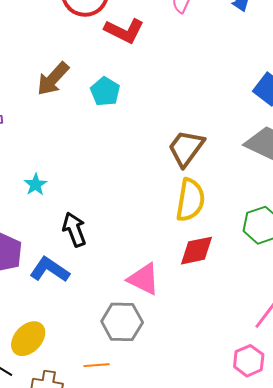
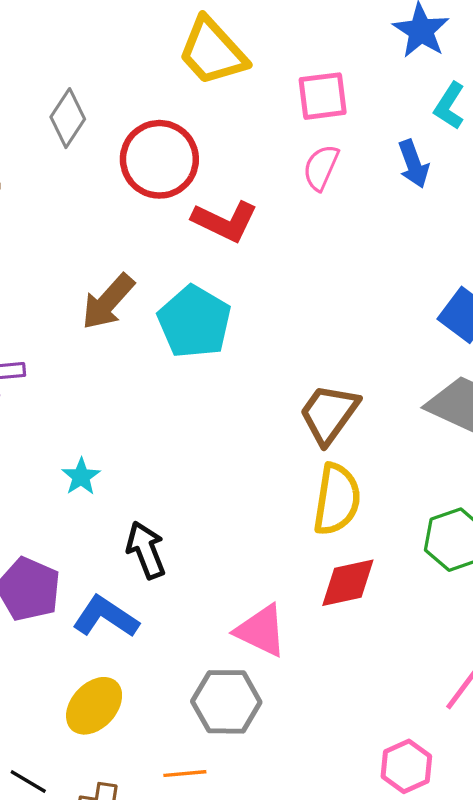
cyan pentagon: (105, 92) -> (194, 322), size x1.5
yellow ellipse: (28, 339) -> (94, 706), moved
pink hexagon: (249, 361) -> (406, 766), moved

